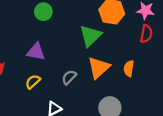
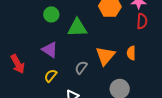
green triangle: (90, 36) -> (77, 28), moved, turned 50
purple triangle: (36, 52) -> (50, 50), turned 30

